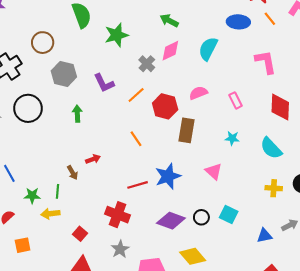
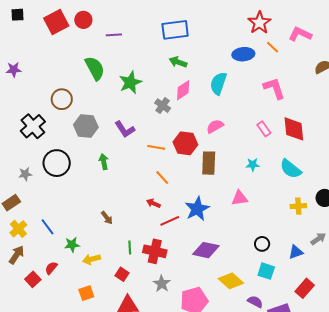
orange line: (136, 95) -> (156, 147), moved, turned 60
pink rectangle: (235, 100) -> (264, 129), moved
red arrow: (93, 159) -> (153, 203), moved, turned -128
pink triangle: (214, 171) -> (240, 198), turned -42
green line: (57, 191) -> (130, 248), moved
cyan square: (229, 215) -> (266, 271), moved
black circle: (201, 217) -> (262, 244), moved
orange square: (23, 245) -> (86, 293), moved

